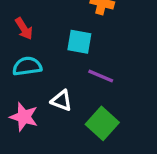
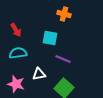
white triangle: (61, 100) -> (39, 74), turned -32

